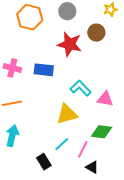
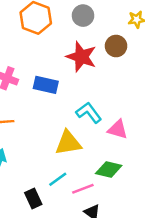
pink line: (83, 149) -> (83, 189), turned 36

